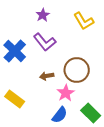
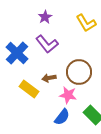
pink star: (66, 93) -> (68, 95), turned -30
yellow rectangle: (15, 99) -> (29, 89), moved

